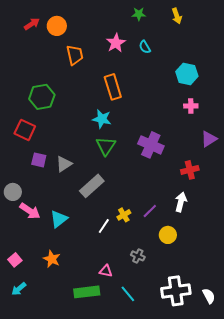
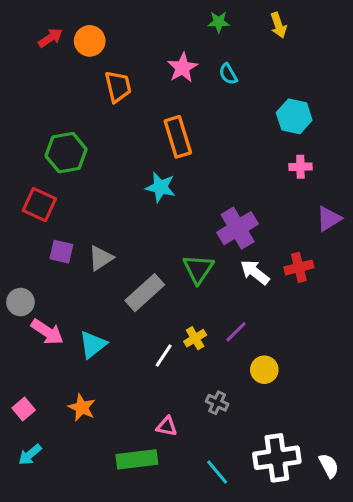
purple cross: (151, 145) -> (238, 228), turned 35
green triangle: (106, 146) -> (198, 269), moved
white arrow: (181, 202) -> (255, 272), moved, turned -66
cyan line: (128, 294) -> (217, 472), moved

